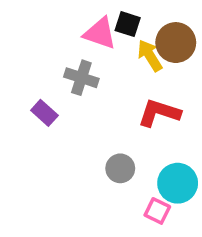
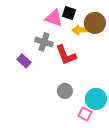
yellow arrow: (150, 56) -> (81, 30), turned -60
red L-shape: (159, 113) -> (66, 55), moved, turned -130

